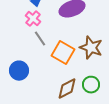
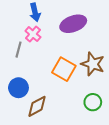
gray line: (40, 39) -> (18, 50), moved, turned 49
brown diamond: (67, 89) -> (37, 106), moved

